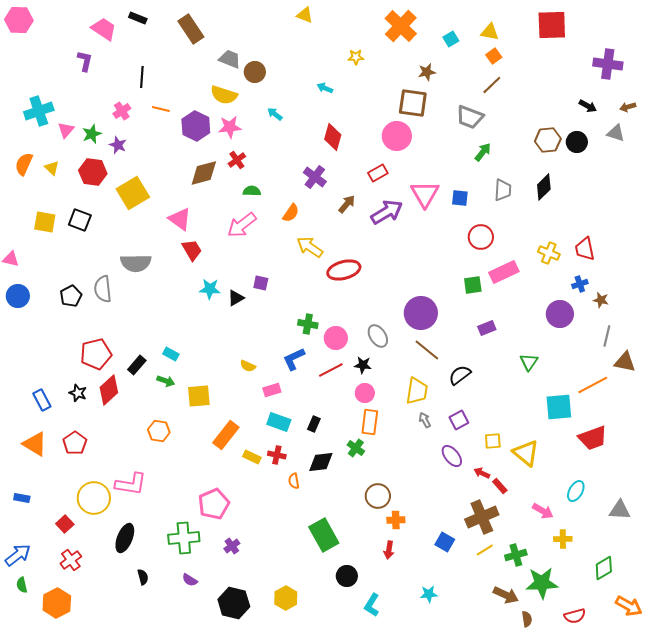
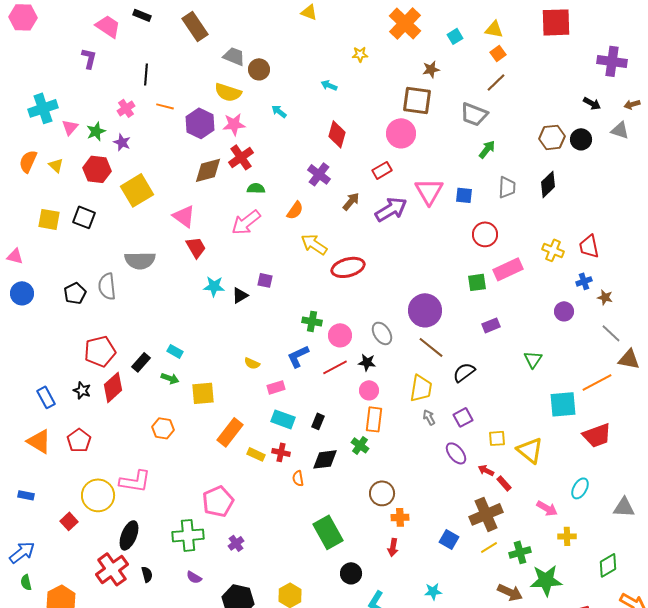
red cross: (237, 160) -> (241, 157), size x1.4
purple circle: (560, 314) -> (564, 311), size x0.7
gray line: (607, 336) -> (611, 333), turned -60
red cross: (71, 560) -> (112, 569), moved, size x1.5

